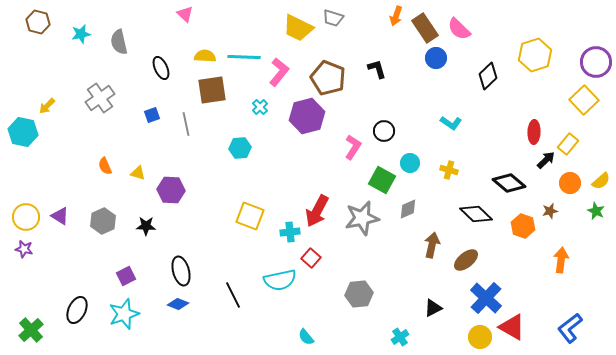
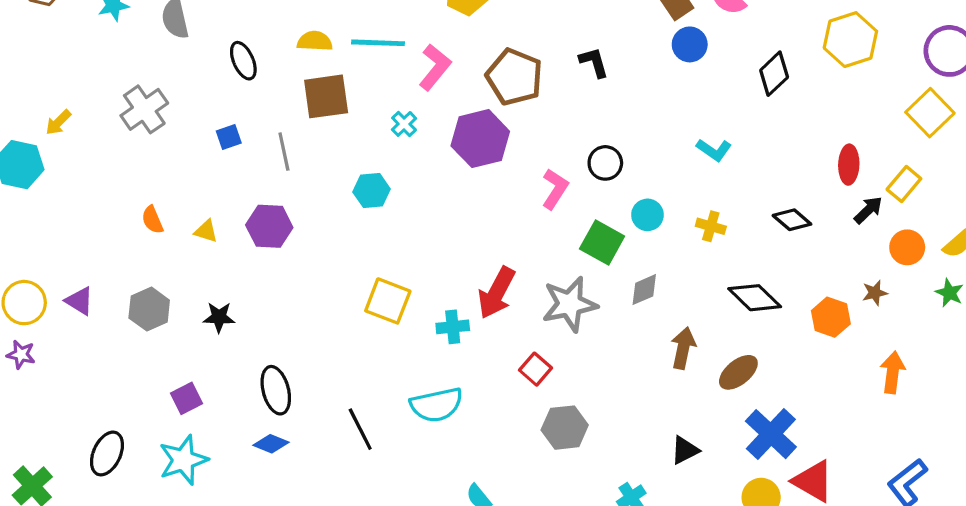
black diamond: (509, 183) -> (792, 220), moved, size x0.7
purple hexagon: (171, 190) -> (269, 226), moved
red square: (311, 258) -> (535, 369), moved

